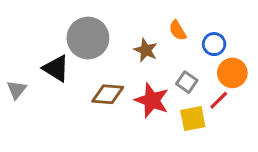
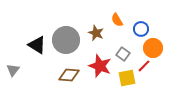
gray circle: (88, 38) -> (66, 40), moved
gray triangle: (17, 90) -> (13, 70), moved
brown diamond: (108, 94) -> (69, 75), moved

